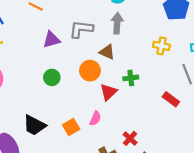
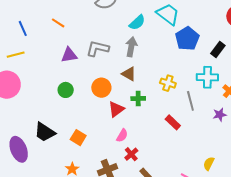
yellow cross: (161, 46) -> (168, 83), moved
brown triangle: (107, 52) -> (129, 74), moved
pink semicircle: (95, 118) -> (122, 135), moved
orange square: (71, 127) -> (78, 138), turned -35

